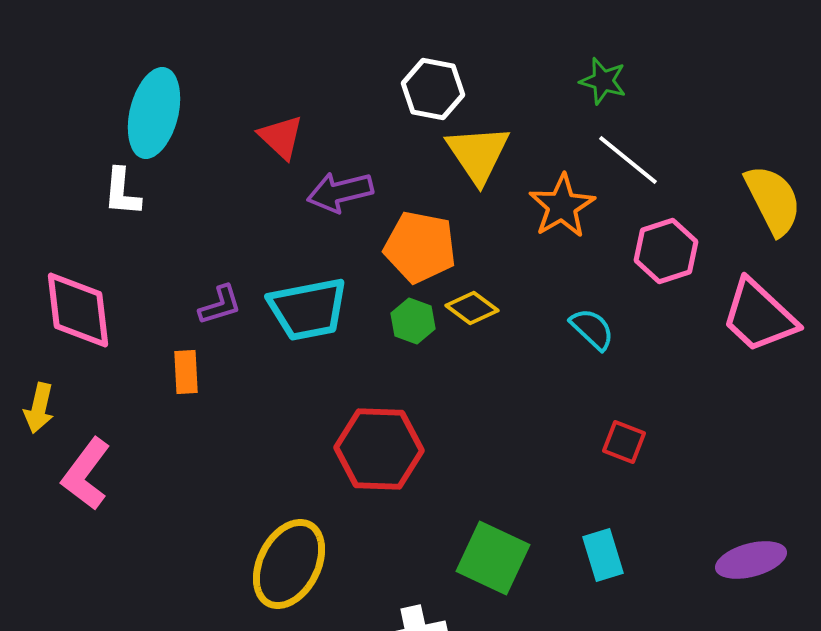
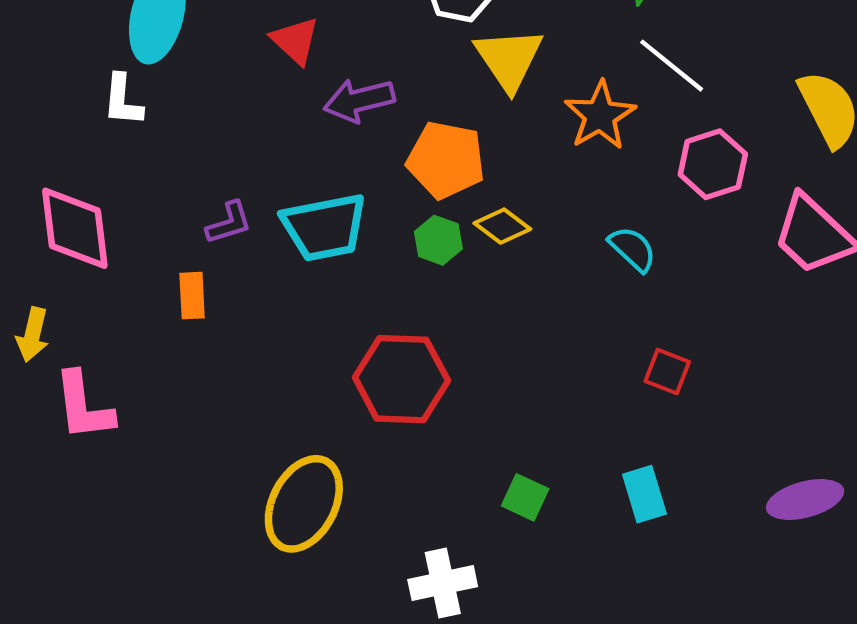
pink L-shape: (86, 474) -> (84, 406), turned -44
green square: (493, 558) -> (525, 497), size x0.6

